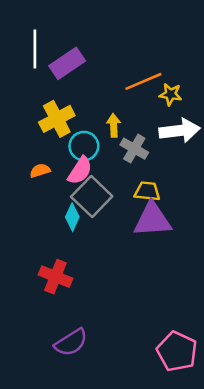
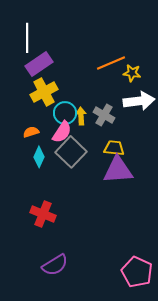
purple rectangle: (67, 63) -> (39, 64), moved
yellow arrow: (114, 125) -> (81, 116), moved
cyan diamond: (72, 217) -> (39, 157), moved

